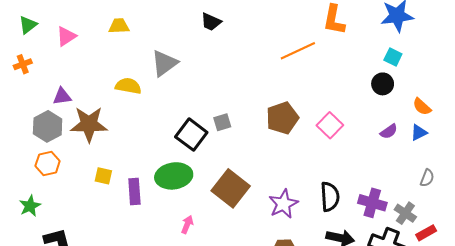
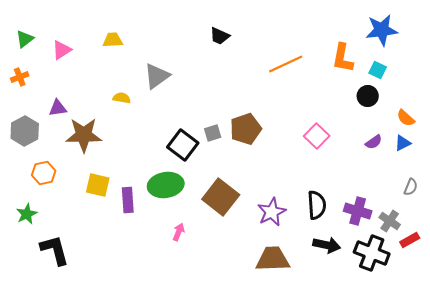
orange L-shape: (334, 20) -> (343, 58), moved
black trapezoid: (211, 22) -> (220, 36), moved
yellow semicircle: (128, 86) -> (122, 98), size x0.7
brown pentagon: (282, 118) -> (246, 129), moved
gray hexagon: (48, 126) -> (25, 131), moved
yellow square: (103, 176) -> (98, 185), size x1.4

